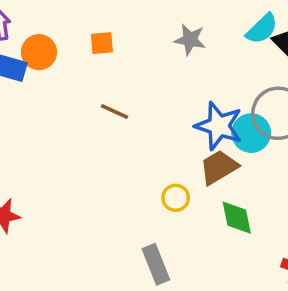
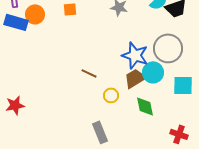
brown line: (114, 111) -> (89, 73), moved
cyan circle: (251, 133) -> (153, 72), moved

